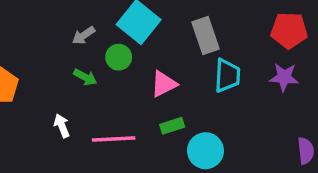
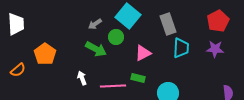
red pentagon: (289, 30) -> (218, 21), turned -30
green arrow: (85, 77) -> (96, 49), size x1.5
green rectangle: (172, 126) -> (138, 78), moved, turned 32

